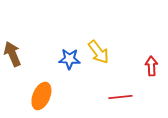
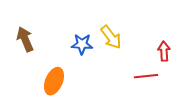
red line: (120, 97) -> (146, 76), moved

